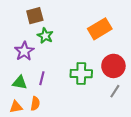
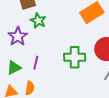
green triangle: (20, 83) -> (14, 68), turned -35

